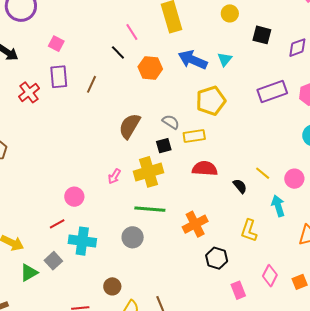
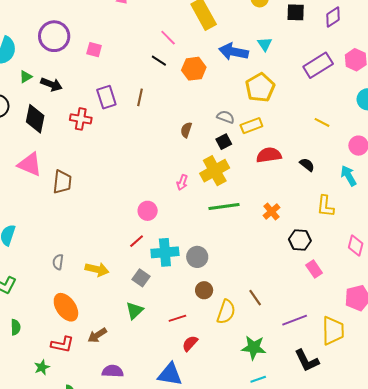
pink square: (56, 44) -> (94, 50), moved
red cross: (29, 92) -> (81, 119), turned -30
brown semicircle: (130, 126) -> (186, 130), size x0.6
yellow line: (263, 173) -> (322, 122), moved
orange cross: (195, 224) -> (272, 211), size x0.7
gray circle: (133, 237) -> (197, 257), moved
green triangle: (29, 273) -> (135, 310), moved
pink rectangle: (238, 290) -> (314, 269), moved

